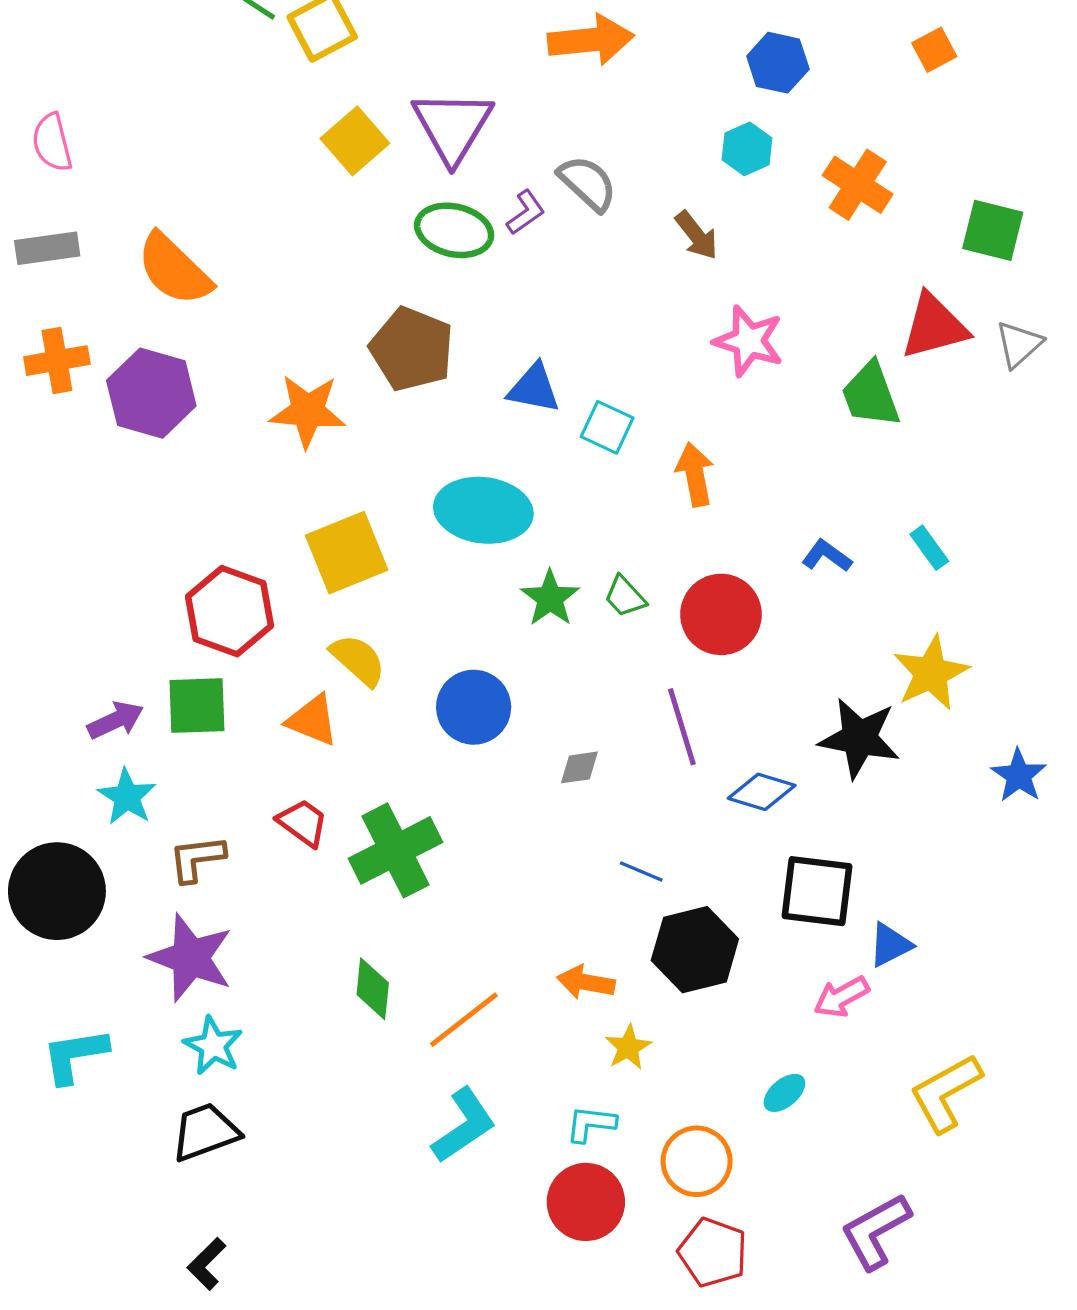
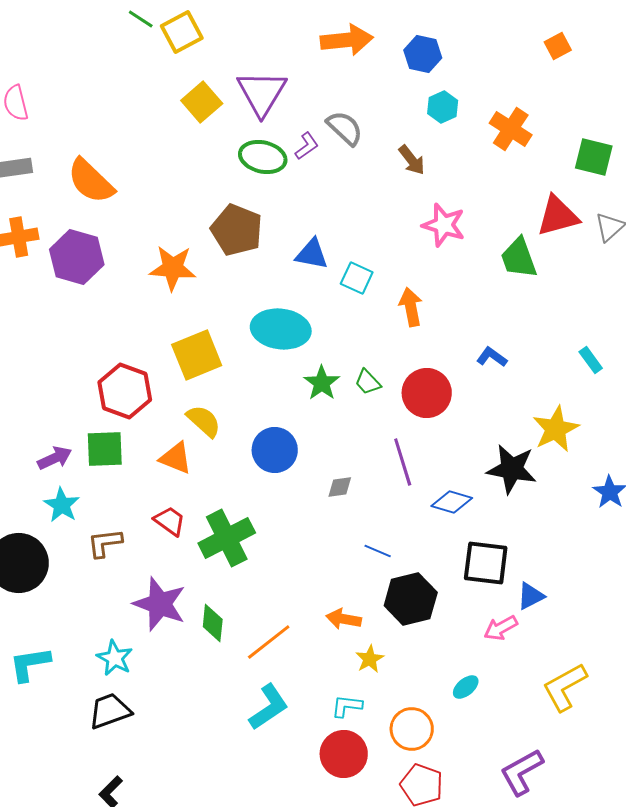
blue hexagon: (778, 63) -> (423, 54), moved
cyan rectangle: (929, 548) -> (591, 360), moved
purple star: (190, 958) -> (160, 604), moved

